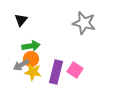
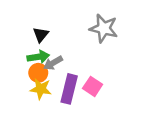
black triangle: (21, 20) -> (41, 35), moved
gray arrow: (21, 65) -> (53, 63), moved

